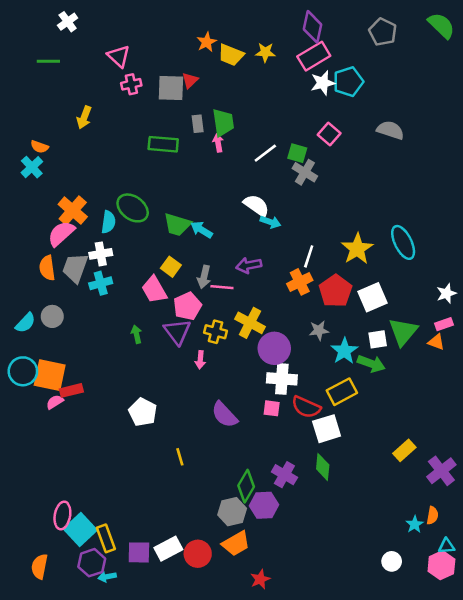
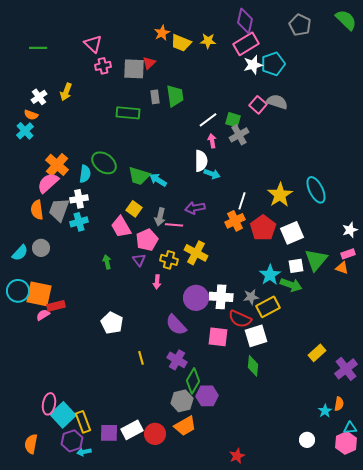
white cross: (68, 22) -> (39, 97), moved
gray semicircle: (390, 130) -> (277, 102), moved
pink arrow: (218, 143) -> (212, 141), moved
gray cross: (305, 172) -> (239, 135), turned 30
white semicircle: (256, 205) -> (201, 161), turned 55
gray star: (319, 330) -> (251, 297), moved
purple triangle: (177, 332) -> (139, 260), size x0.6
purple circle: (274, 348) -> (196, 298), moved
pink square: (272, 408) -> (218, 337), moved, size x1.5
purple cross: (284, 475) -> (177, 360), moved
red star: (260, 579) -> (237, 456), moved

